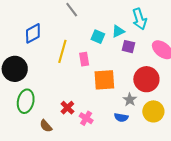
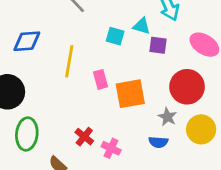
cyan triangle: (118, 31) -> (142, 26), turned 48
blue diamond: (33, 33) -> (27, 41), turned 30
pink rectangle: (84, 59) -> (101, 79), moved

